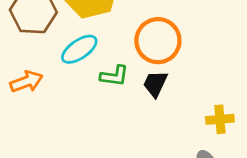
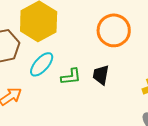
orange circle: (158, 41) -> (114, 30), moved

